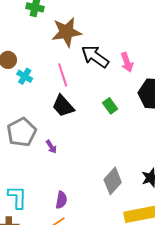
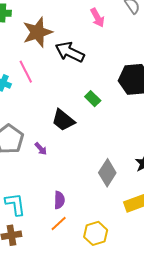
pink arrow: (127, 62) -> (97, 18), moved
pink line: (63, 75) -> (26, 72), moved
black trapezoid: (63, 106) -> (63, 120), moved

